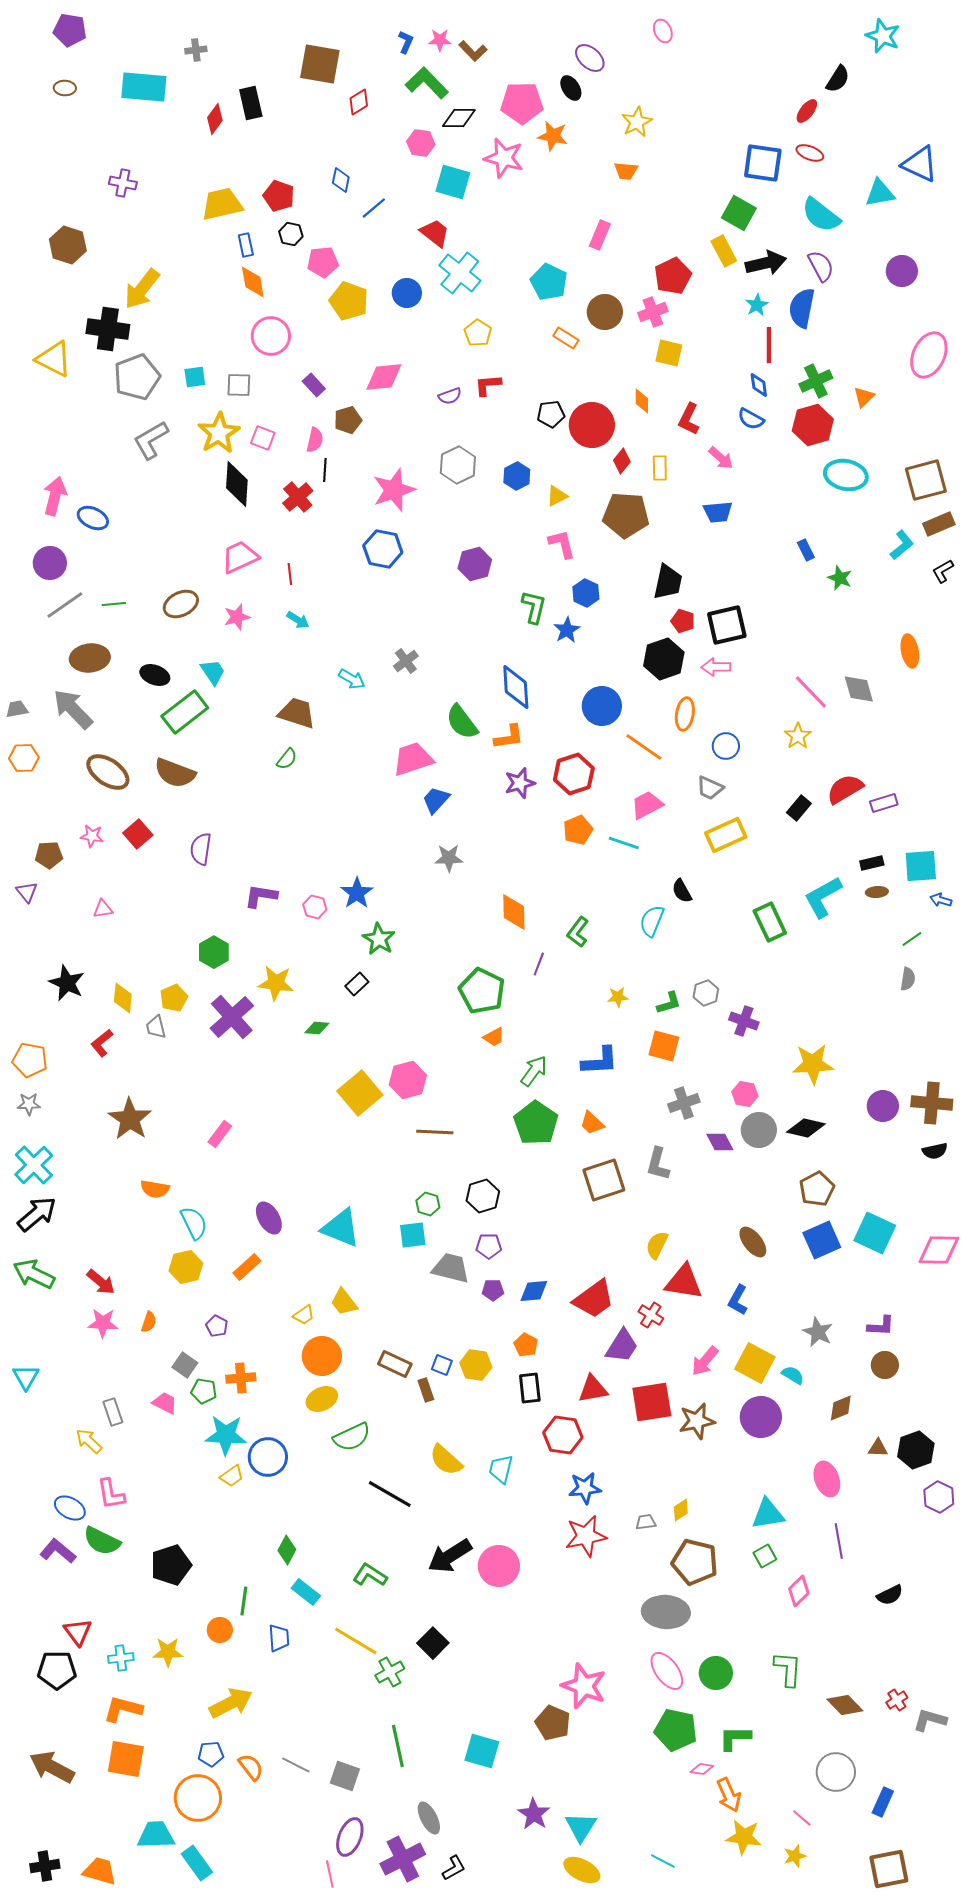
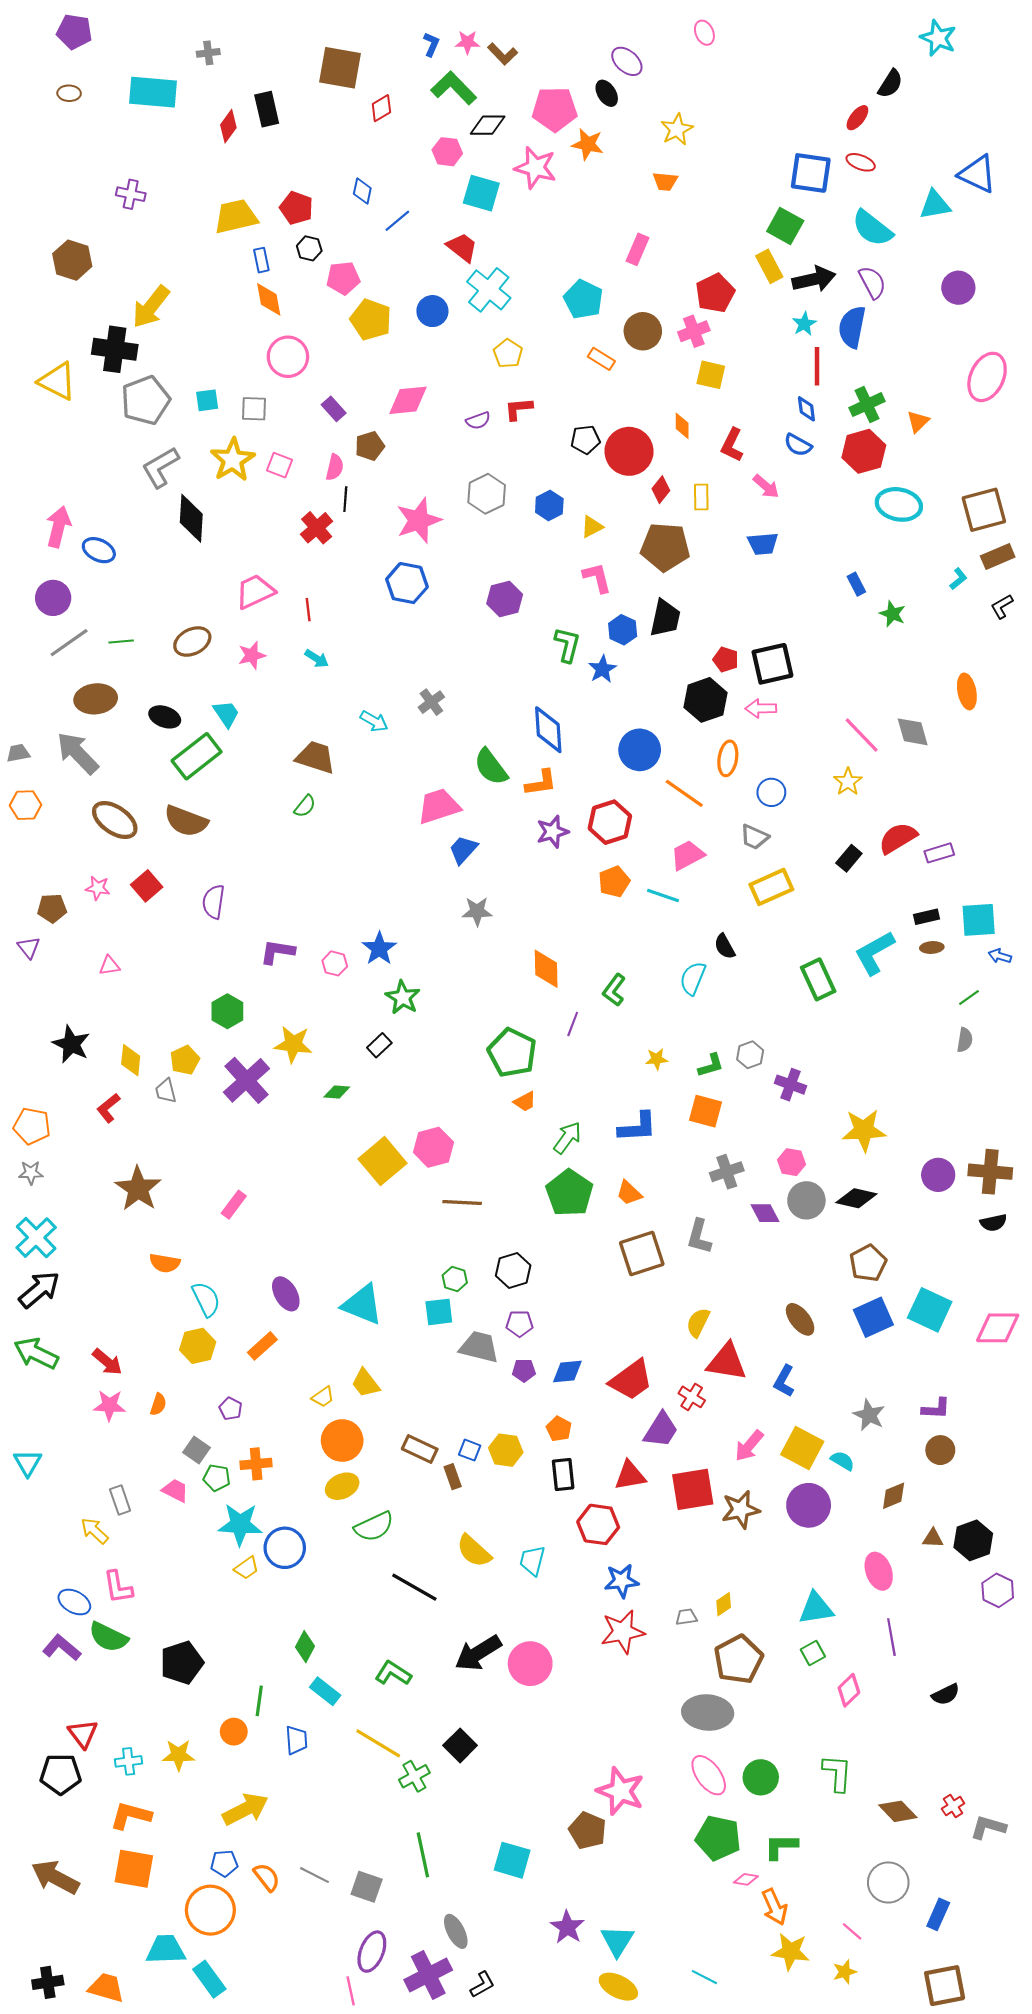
black diamond: (237, 484) -> (191, 518), moved
cyan L-shape: (902, 545) -> (958, 579), size x0.7
black trapezoid: (668, 582) -> (665, 618), moved
brown pentagon: (695, 1562) -> (738, 1659), turned 30

